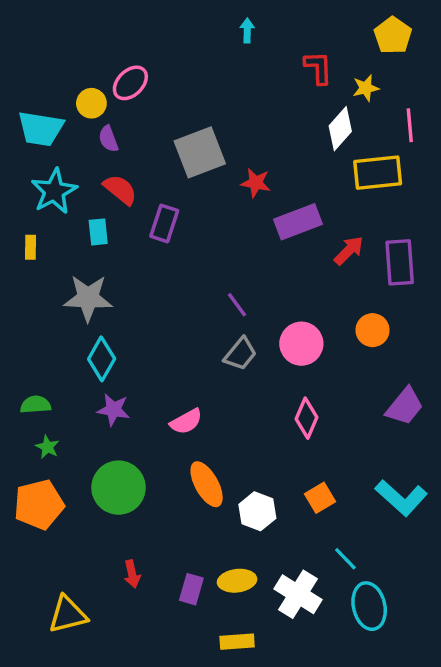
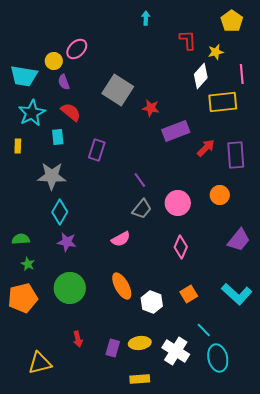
gray square: (200, 152) -> (118, 90), turned -36
purple rectangle: (164, 223) -> (97, 150), moved
pink semicircle: (186, 422) -> (121, 239), moved

